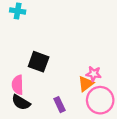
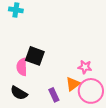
orange triangle: (86, 84) -> (73, 84), moved
pink semicircle: (18, 85) -> (22, 67), moved

